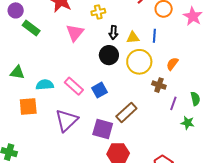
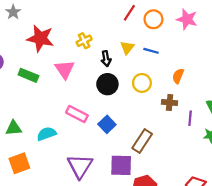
green rectangle: (31, 28) -> (28, 75), moved
blue line: (154, 36) -> (151, 51), turned -64
yellow triangle: (133, 38) -> (127, 48), moved, turned -32
yellow circle: (139, 62) -> (142, 83), size x0.7
pink rectangle: (74, 86) -> (77, 114), moved
orange square: (28, 106) -> (19, 163), moved

